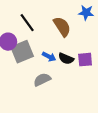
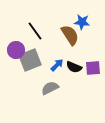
blue star: (86, 13) -> (82, 22), moved
blue arrow: (49, 57) -> (57, 65), turned -72

